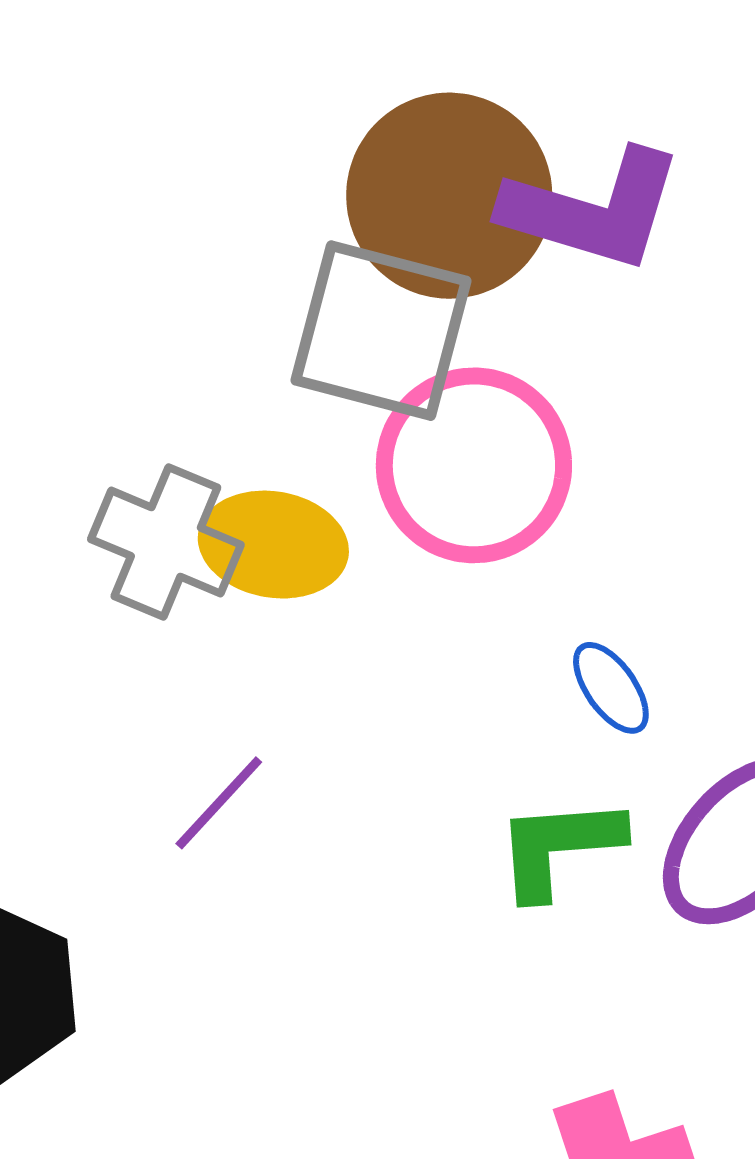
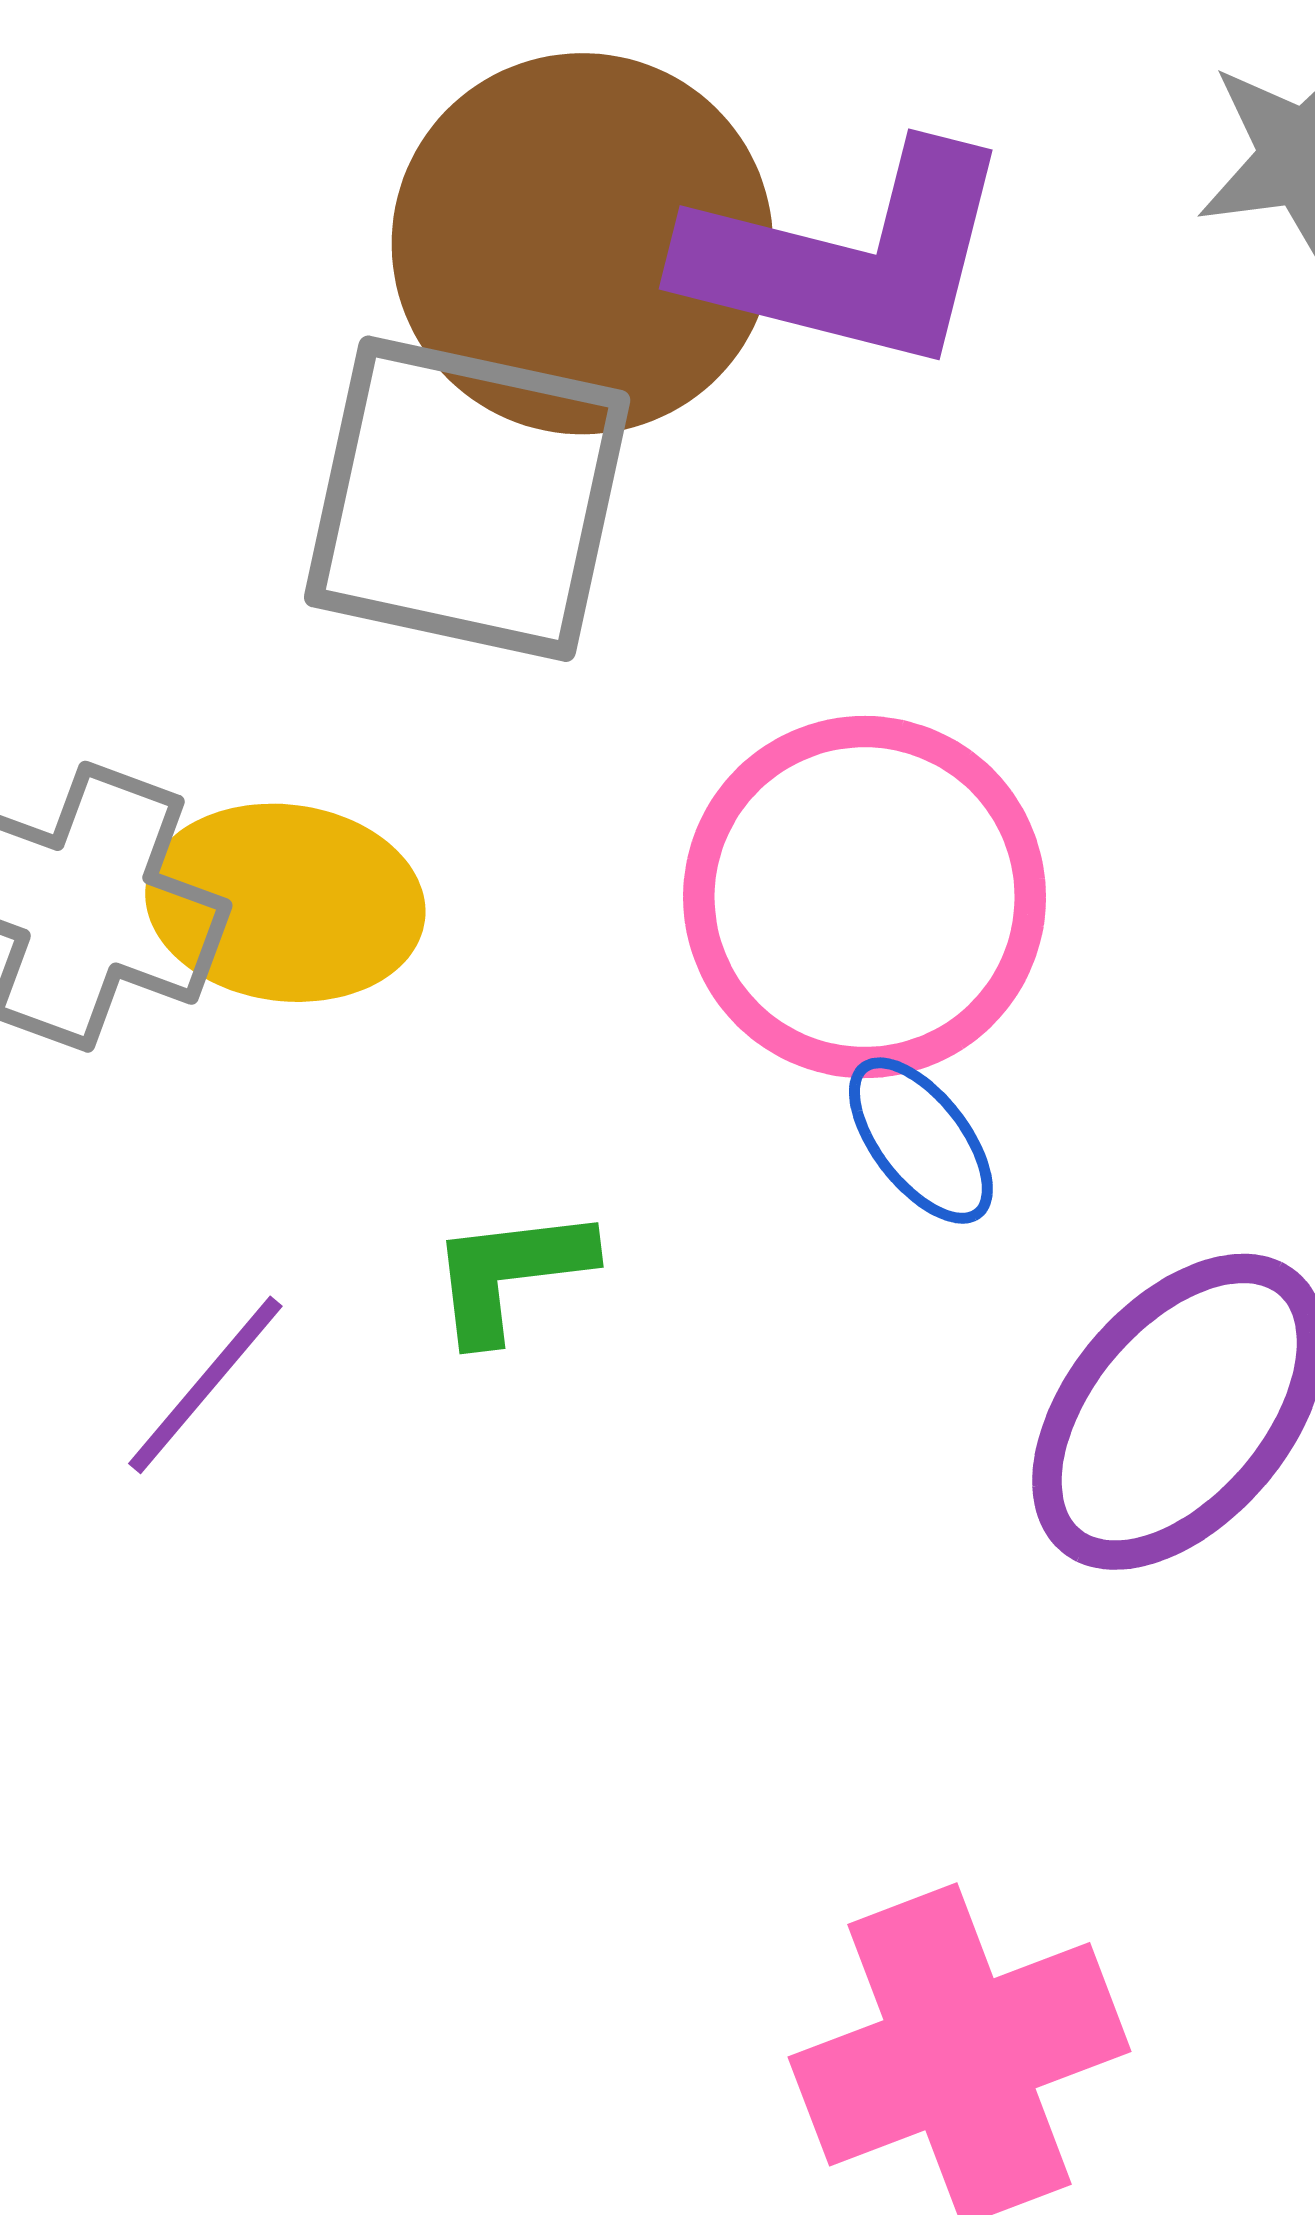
pink circle: (474, 465) -> (865, 897), moved
green L-shape: (559, 847) -> (510, 1274), moved, size x0.7

